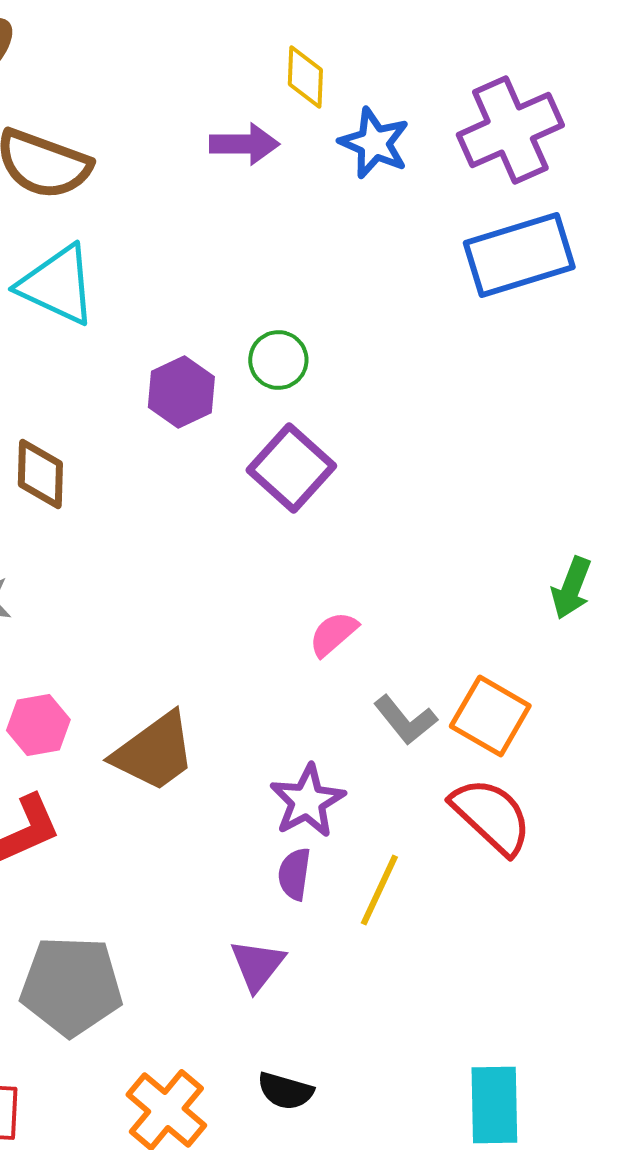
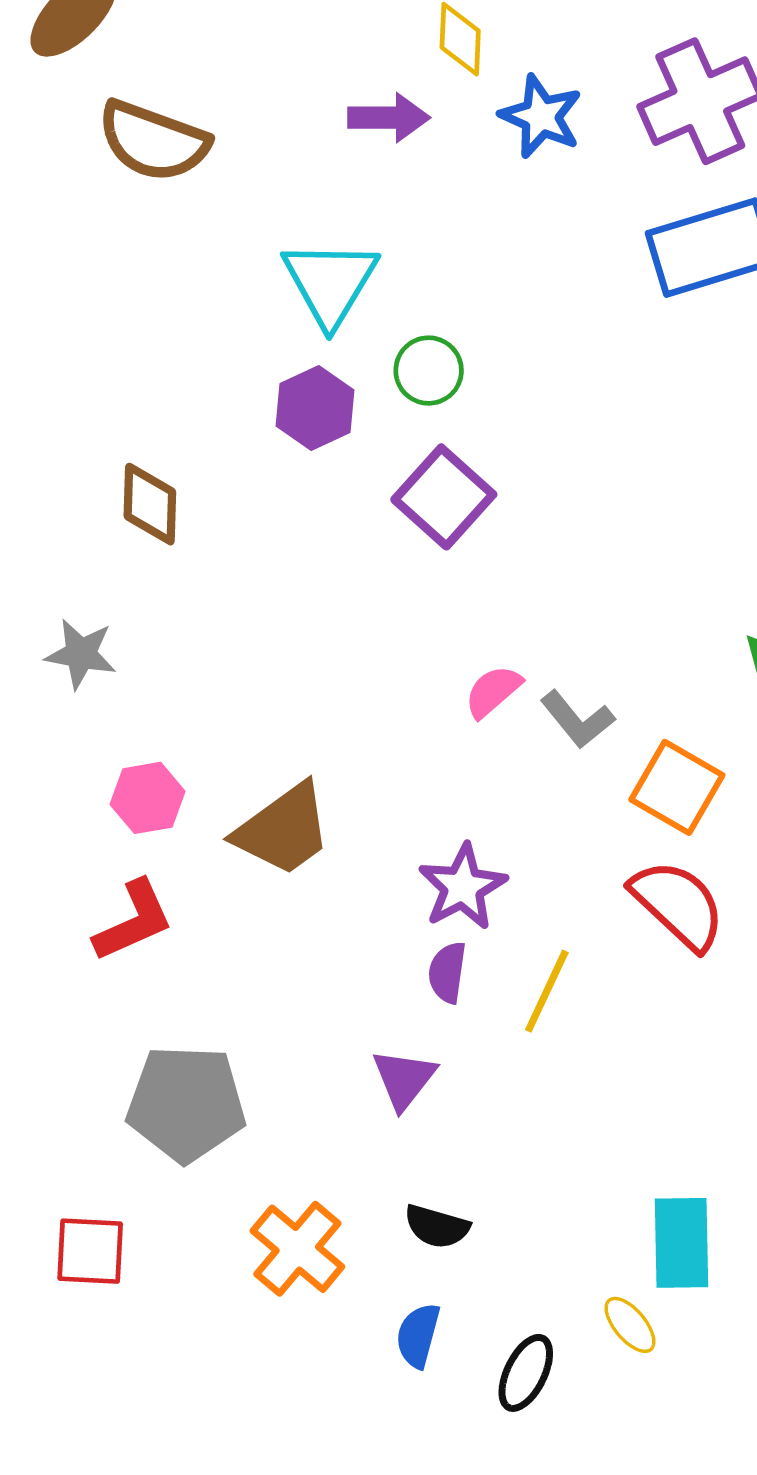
cyan triangle: (57, 285) -> (330, 283), moved, turned 36
gray L-shape: (405, 720) -> (577, 719), moved

